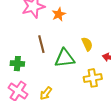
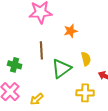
orange star: (59, 14) -> (71, 31), moved
green triangle: (65, 58) -> (61, 69), turned -40

